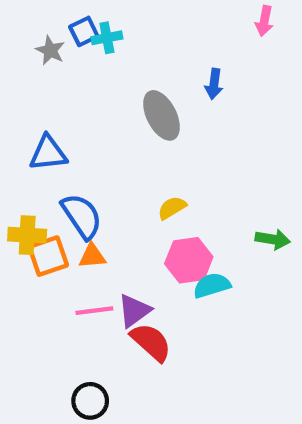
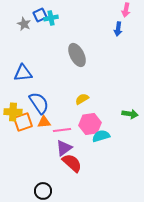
blue arrow: (214, 84) -> (118, 29), moved
pink line: (94, 311) -> (62, 130), moved

